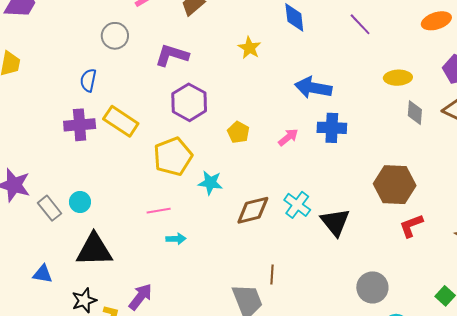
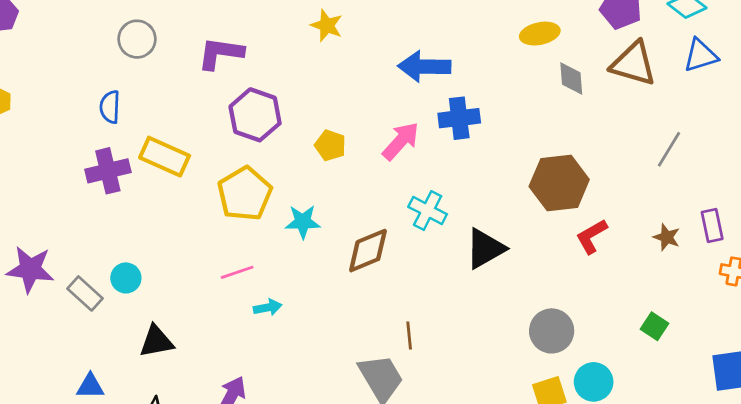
pink arrow: (288, 137) -> (401, 141), size x1.4
cyan cross: (297, 205) -> (428, 211), moved
black triangle: (335, 222) -> (485, 249), turned 48
black triangle: (94, 250) -> (156, 341), size x0.7

